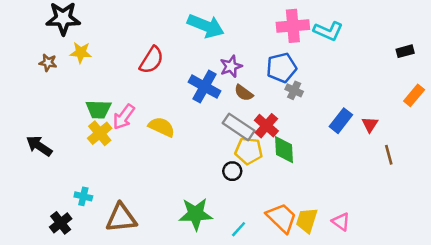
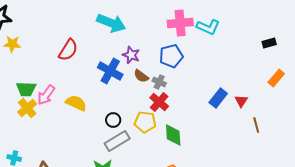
purple star: (231, 66) -> (131, 55), turned -30
gray cross: (294, 90) -> (159, 82), moved
gray rectangle: (239, 127) -> (117, 141), moved, turned -65
green diamond: (284, 150) -> (173, 135), moved
black circle: (232, 171) -> (113, 120), moved

